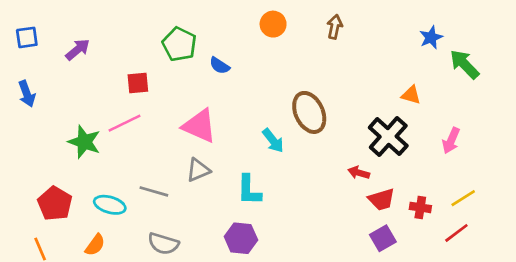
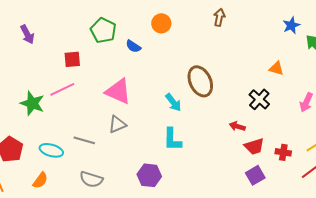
orange circle: (273, 24) -> (161, 23), moved
purple arrow: (78, 50) -> (27, 34), turned 102
black cross: (388, 137) -> (259, 99), size x0.7
cyan L-shape: (249, 190) -> (172, 139), moved

